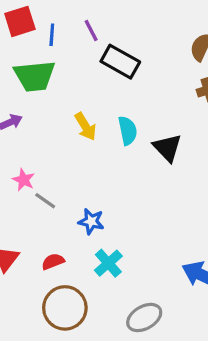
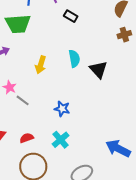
black rectangle: (120, 62) -> (71, 16), size x0.6
yellow arrow: (85, 126) -> (41, 65), moved, turned 48
blue star: (91, 221) -> (62, 109), moved

